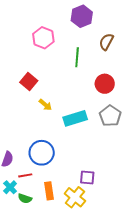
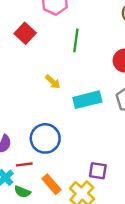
green line: (77, 57) -> (76, 40), moved
red square: (29, 82) -> (25, 33), moved
orange rectangle: (49, 191) -> (52, 184), turned -36

